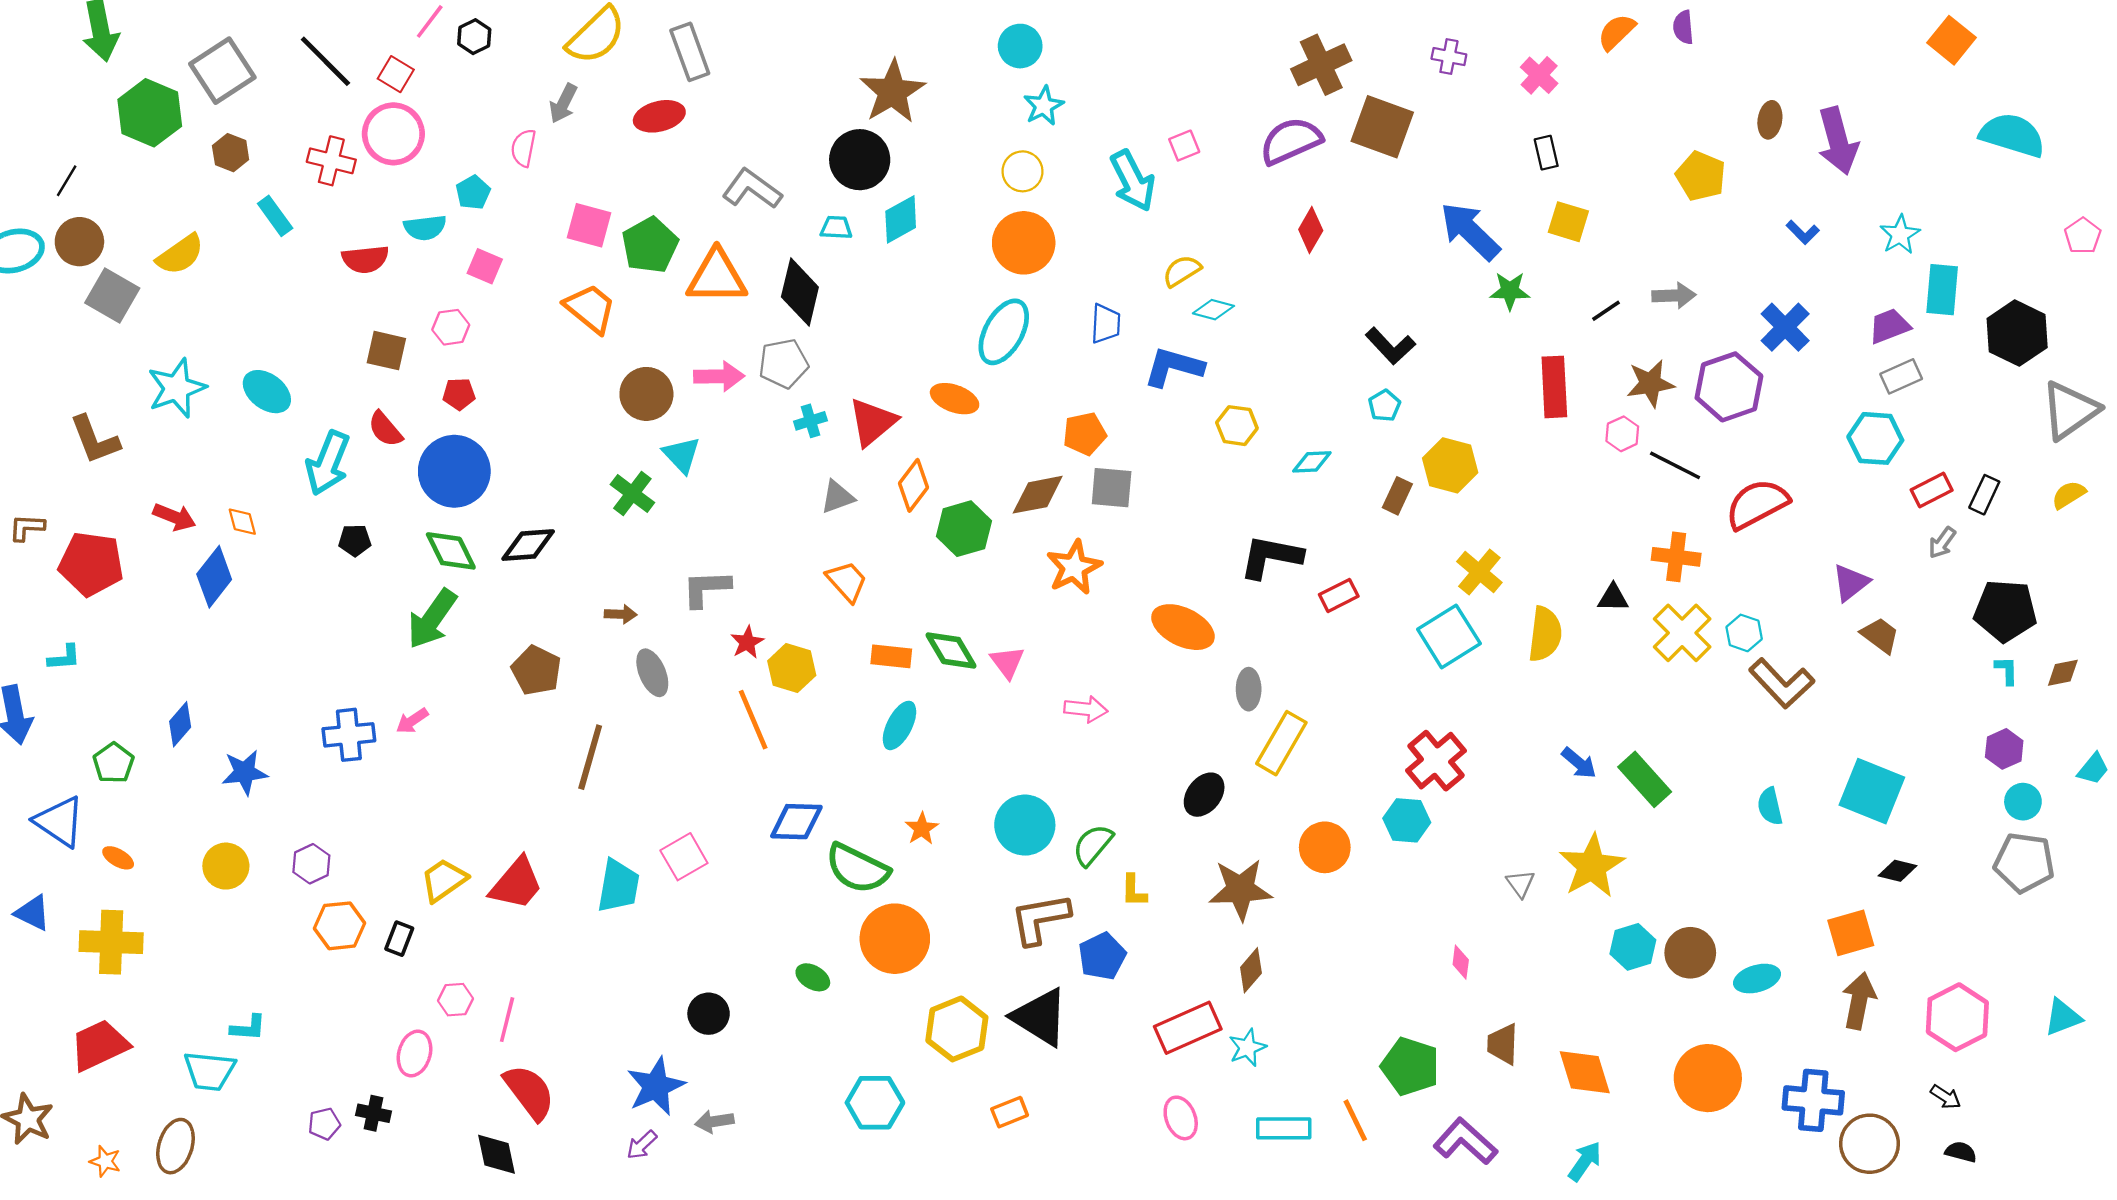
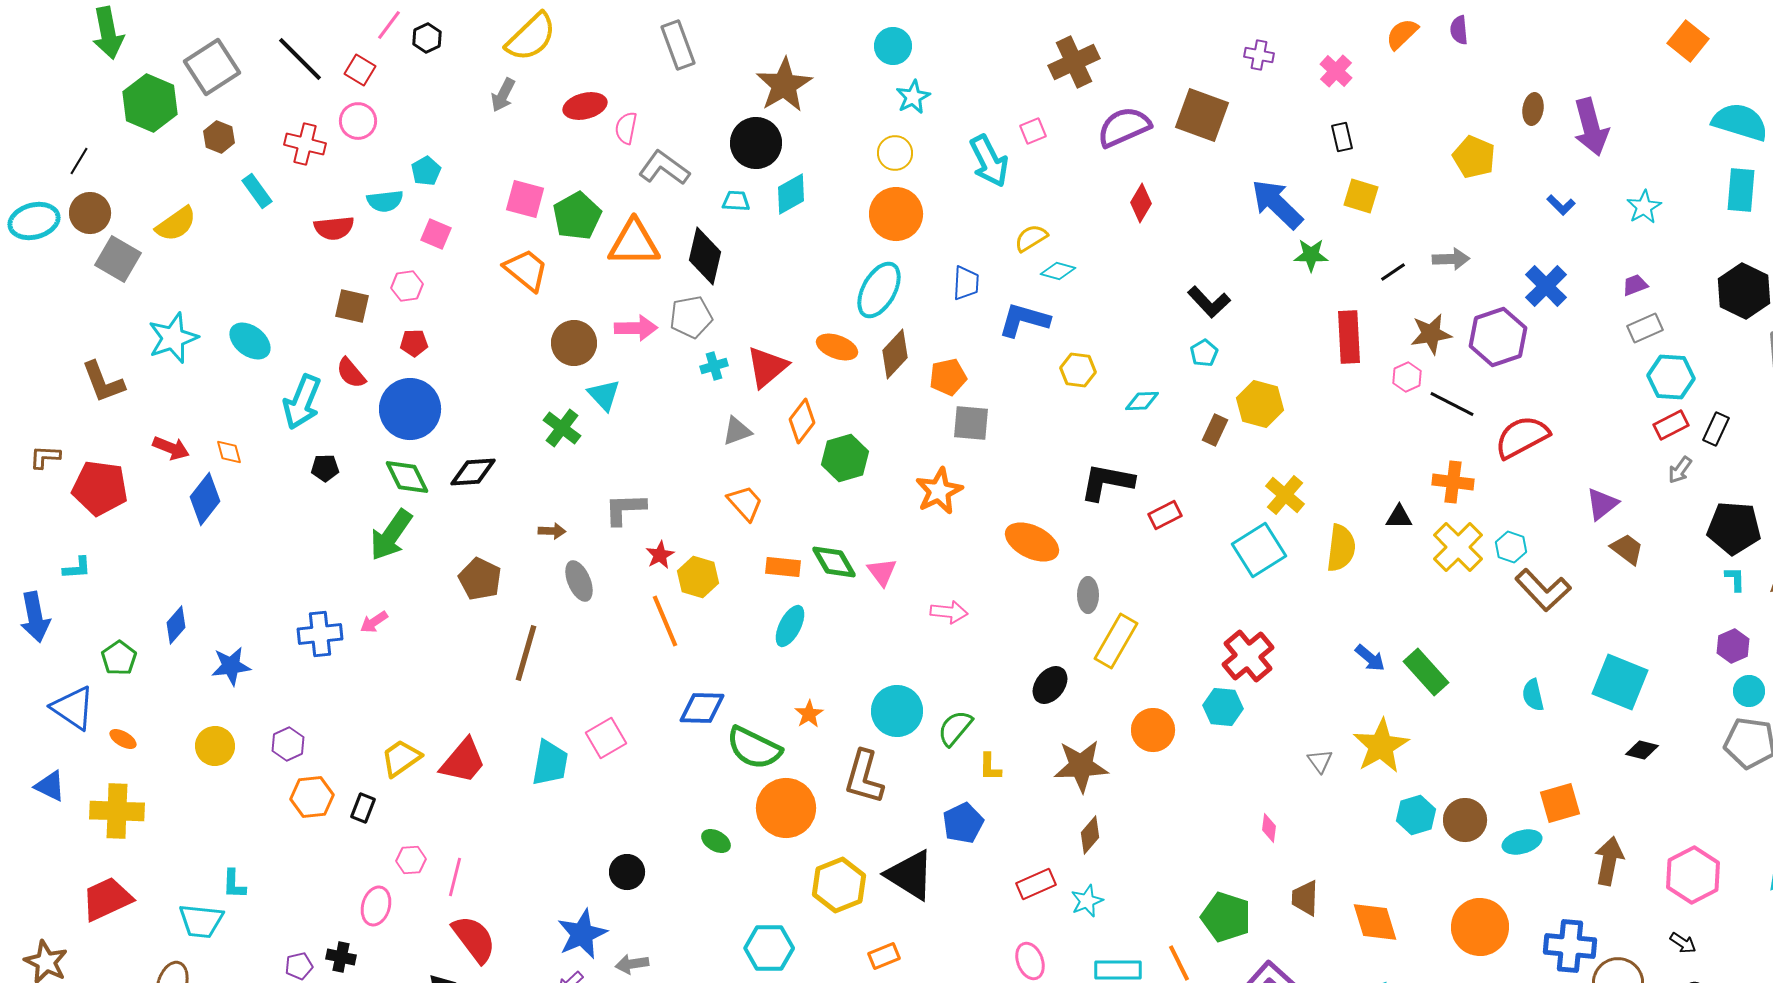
gray rectangle: (690, 52) -> (678, 45), moved
brown cross: (1321, 65) -> (1074, 62), moved
pink circle: (393, 134) -> (358, 121), size x0.7
pink semicircle: (523, 148) -> (626, 128), moved
cyan rectangle: (1942, 290) -> (1741, 190), moved
purple trapezoid: (1889, 326) -> (1635, 285), size x0.7
cyan hexagon: (1875, 438) -> (1671, 377), moved
brown diamond: (1038, 495) -> (895, 354), moved, turned -36
brown L-shape: (1040, 919) -> (864, 777), moved, turned -64
orange square: (1851, 933) -> (1560, 803), moved
cyan L-shape: (248, 1028) -> (234, 884), turned 88
red rectangle: (1188, 1028) -> (1036, 884), size x0.7

